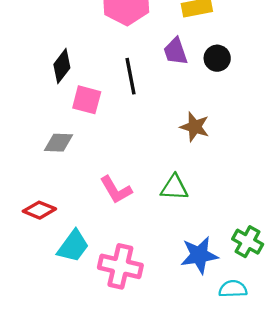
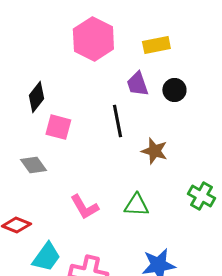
black line: (131, 76) -> (117, 121), moved
gray diamond: (59, 143) -> (33, 165), turned 52
green cross: (248, 242) -> (201, 196), moved

